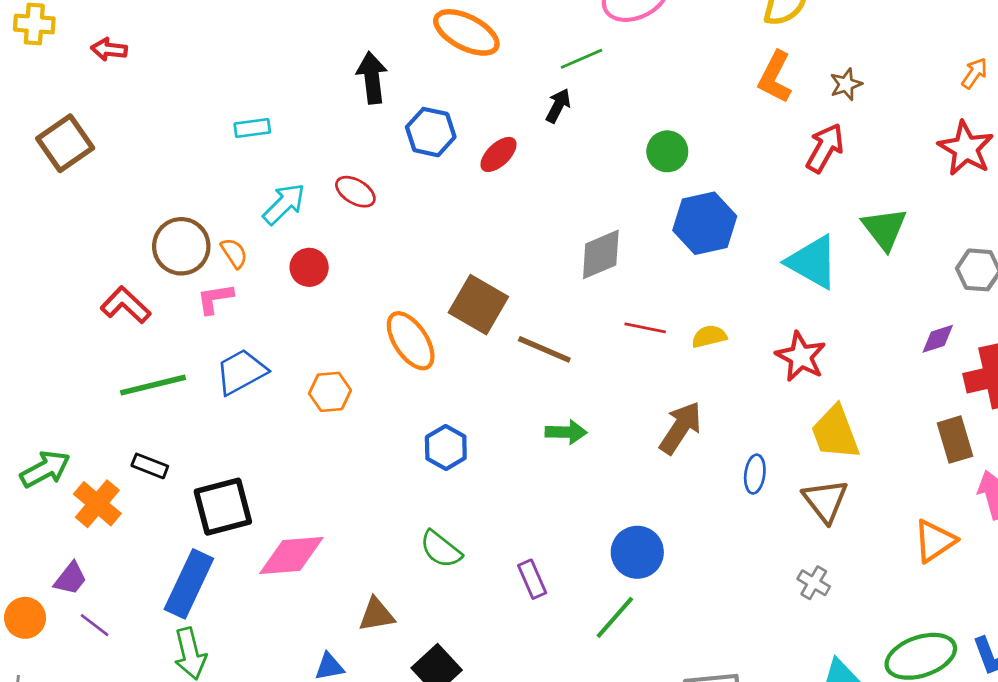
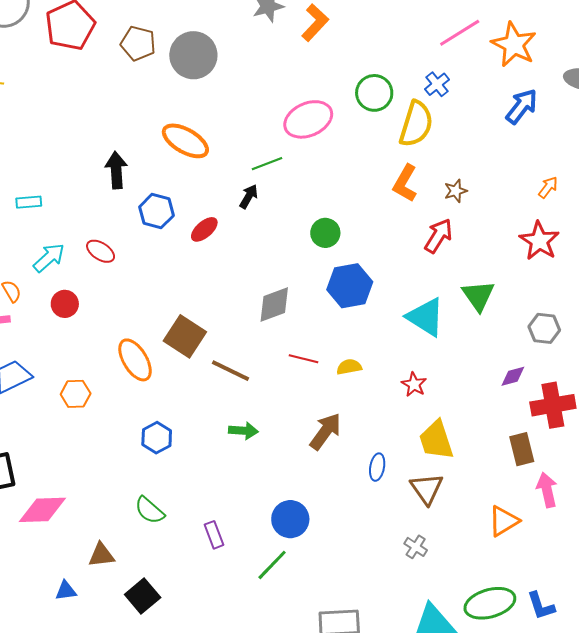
red star: (801, 357) -> (414, 384), size x0.7

